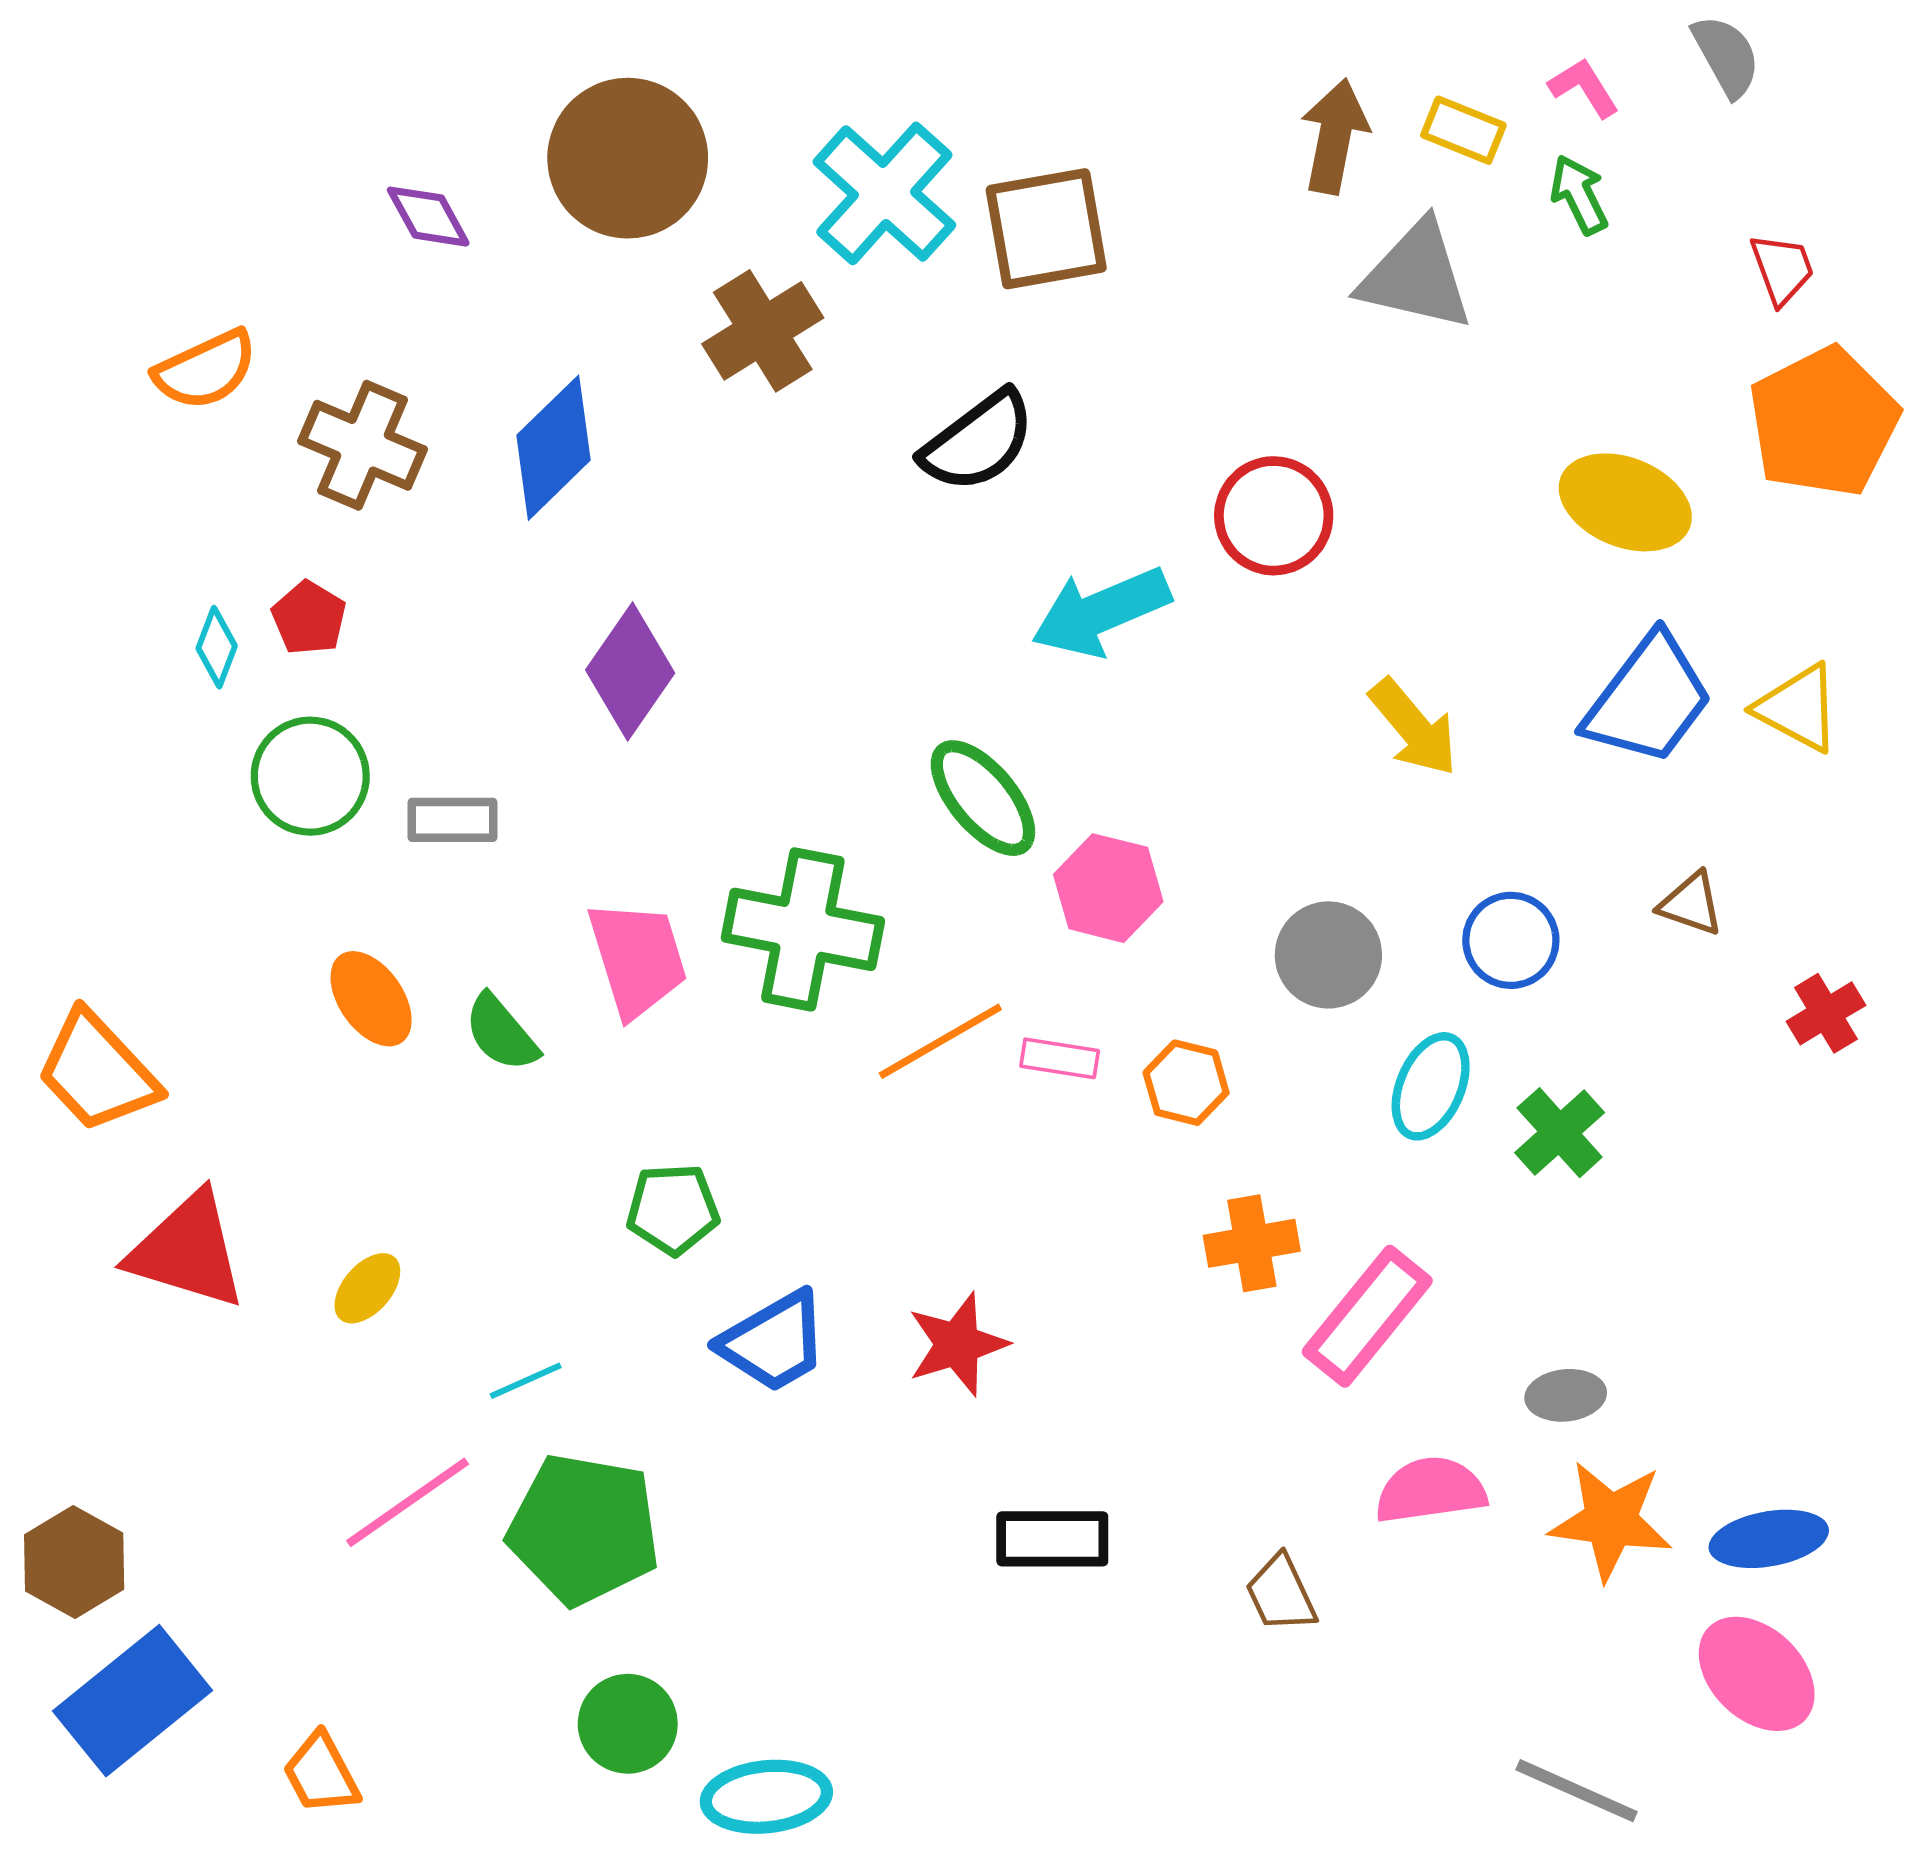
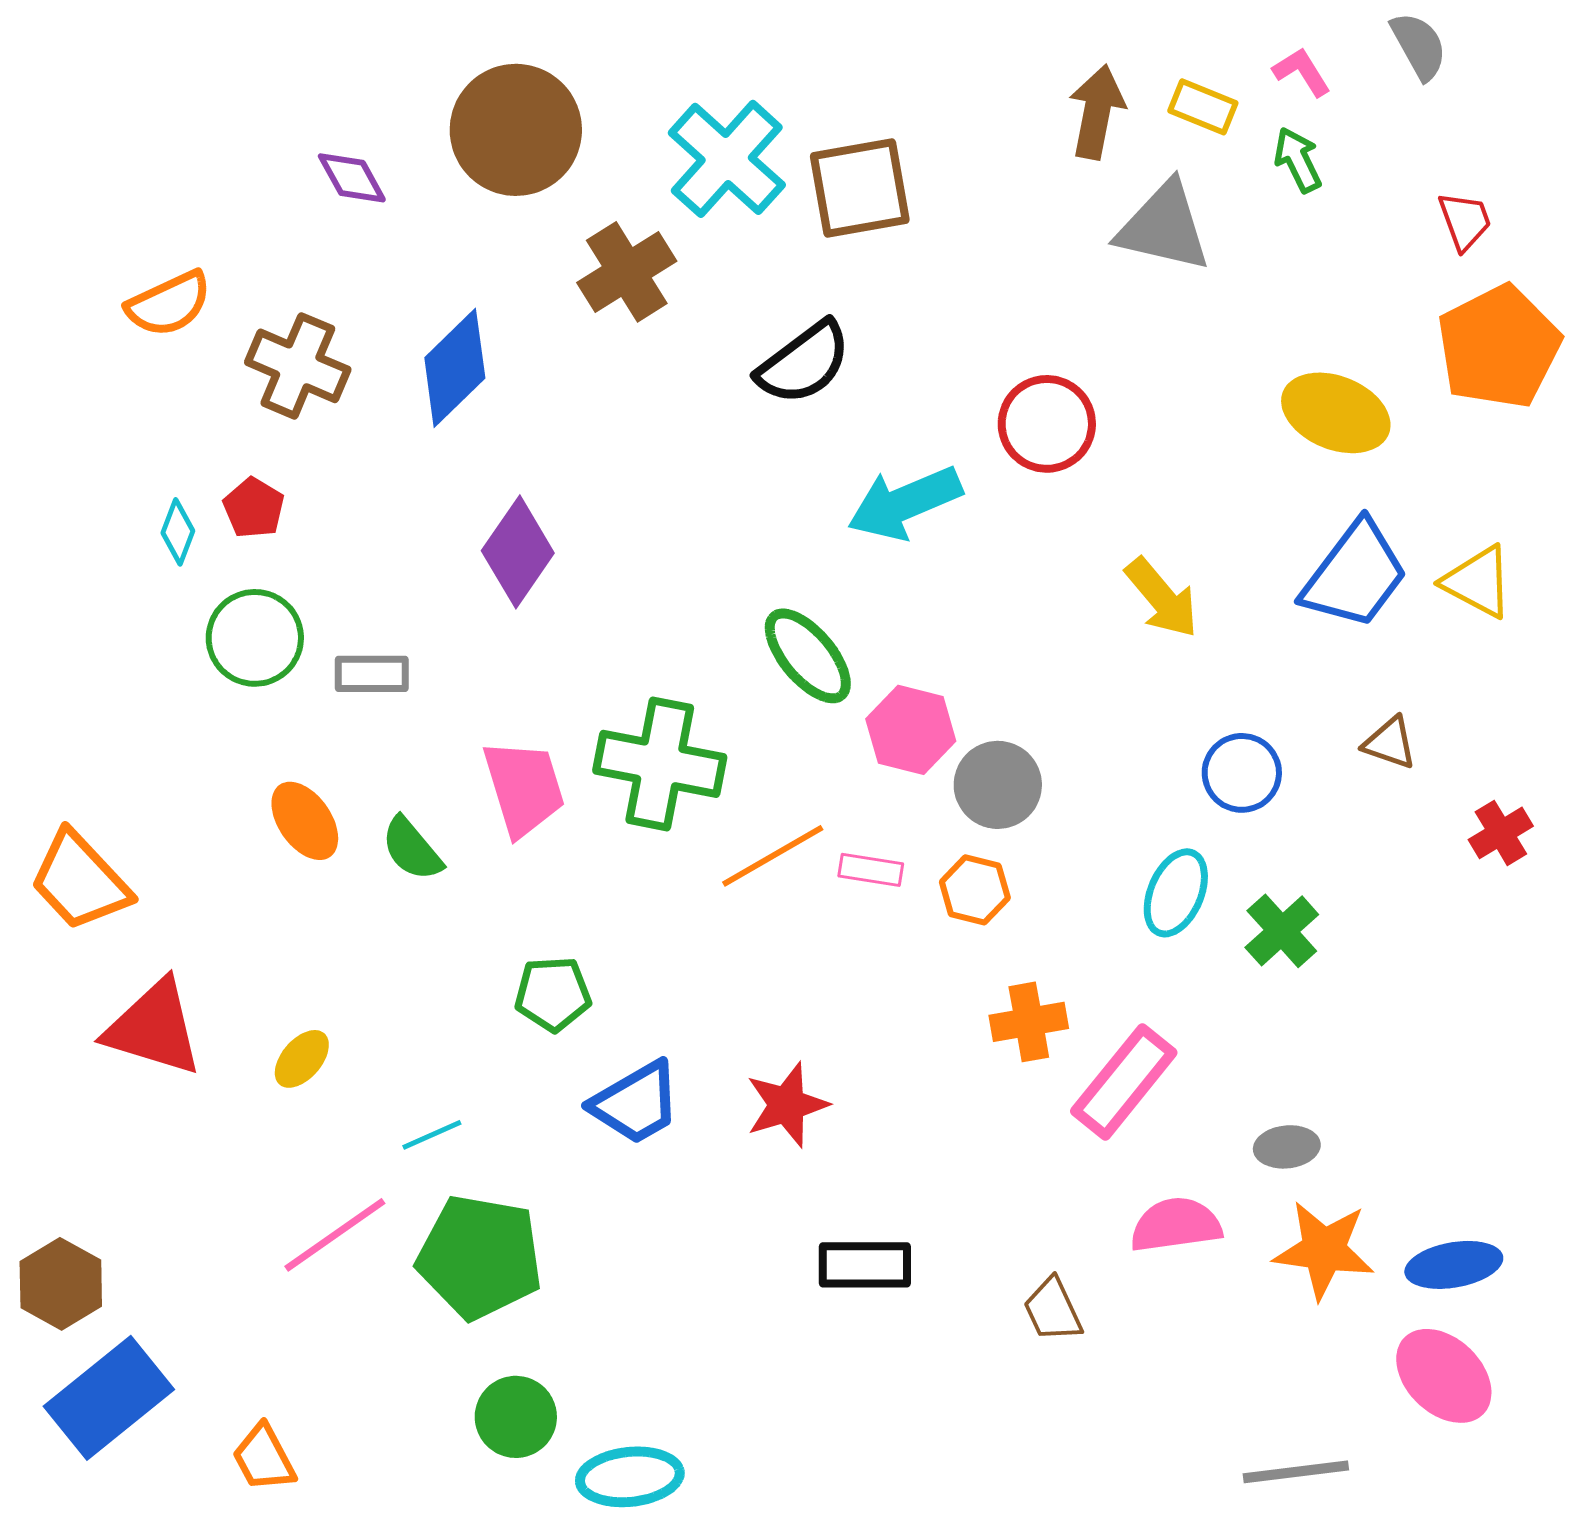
gray circle: (1328, 955) -> (998, 785), moved
gray line: (1577, 1791) -> (1296, 1472), turned -31

